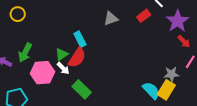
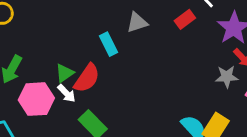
cyan rectangle: (80, 39) -> (108, 44), moved
gray star: (171, 74) -> (227, 77), moved

